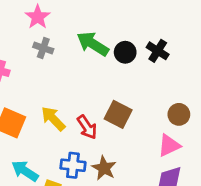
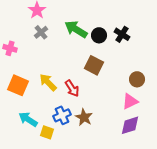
gray cross: (43, 48) -> (41, 32), turned 32
brown square: (118, 114) -> (94, 65), moved
blue cross: (73, 165) -> (62, 115), turned -30

